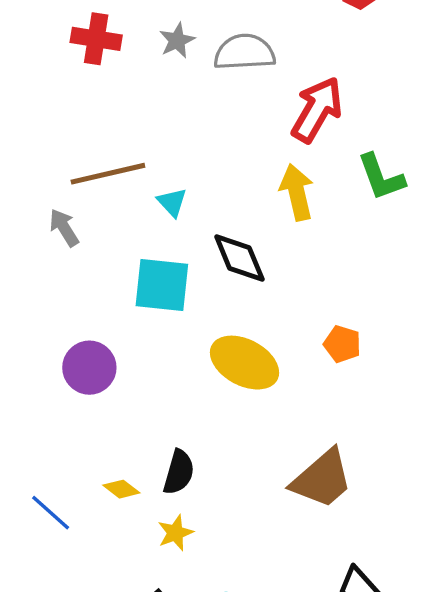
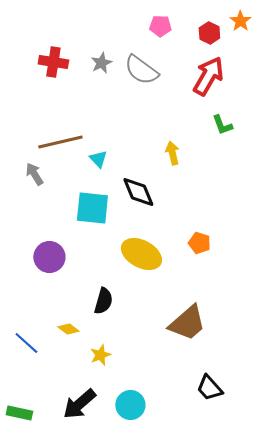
gray semicircle: (245, 52) -> (141, 70), turned -141
red arrow: (317, 110) -> (208, 76), moved
green L-shape: (381, 177) -> (222, 125), moved, size x0.7
yellow arrow: (297, 192) -> (172, 153), size x0.7
black semicircle: (179, 472) -> (103, 301), moved

